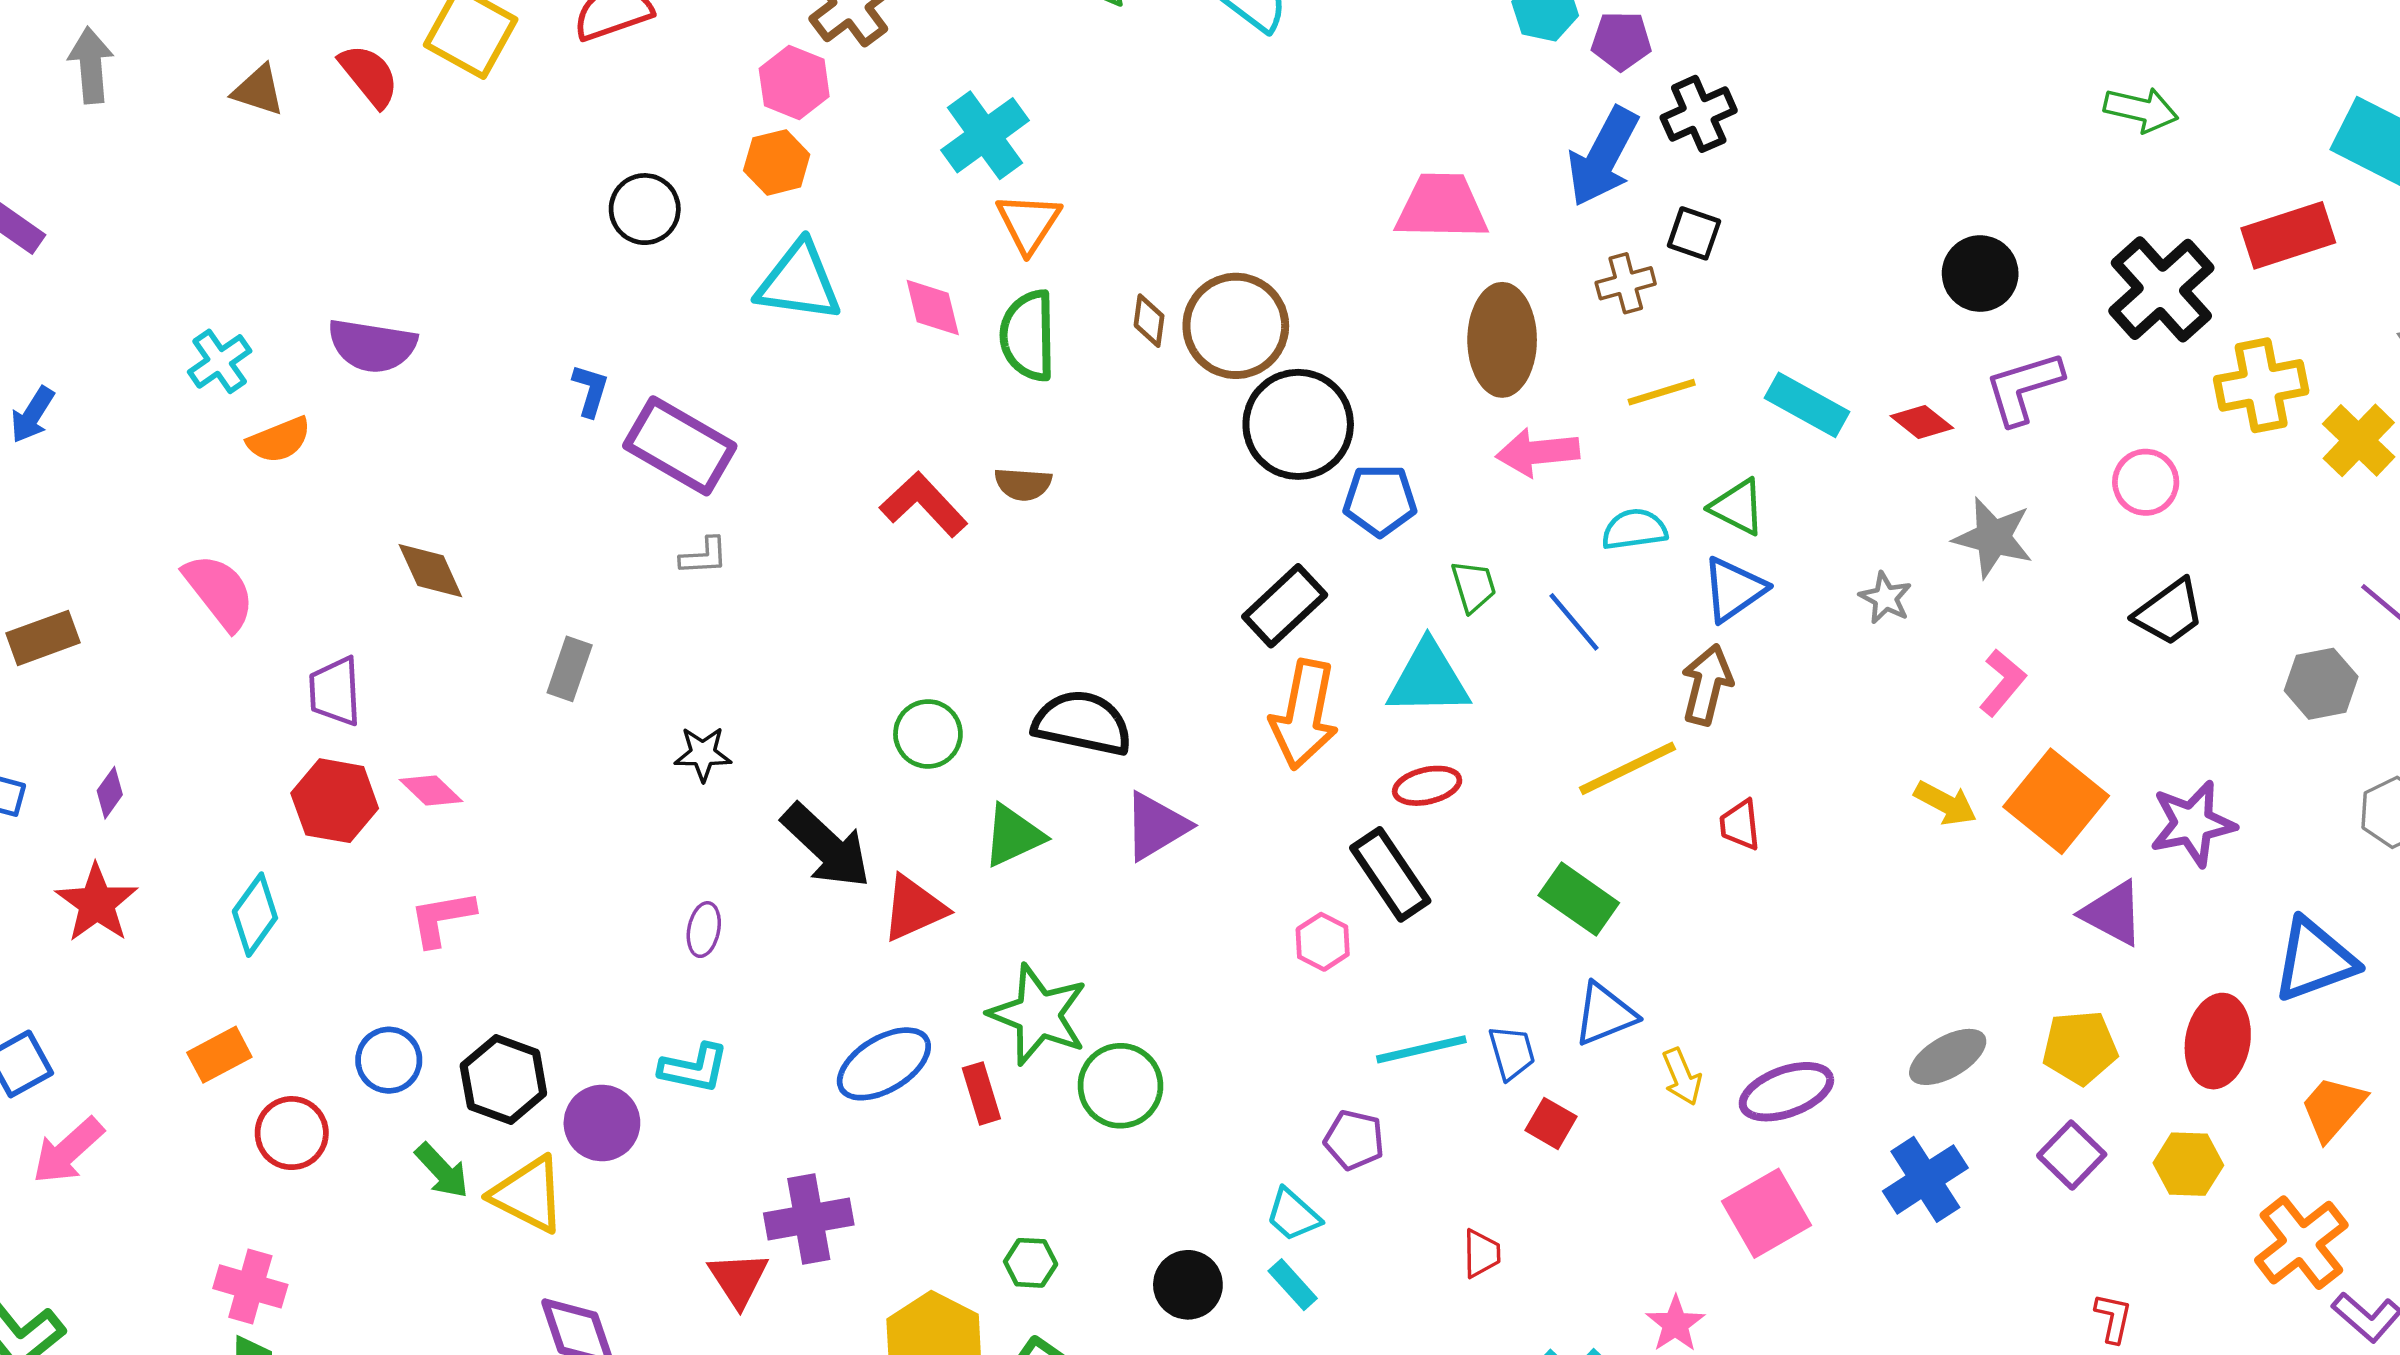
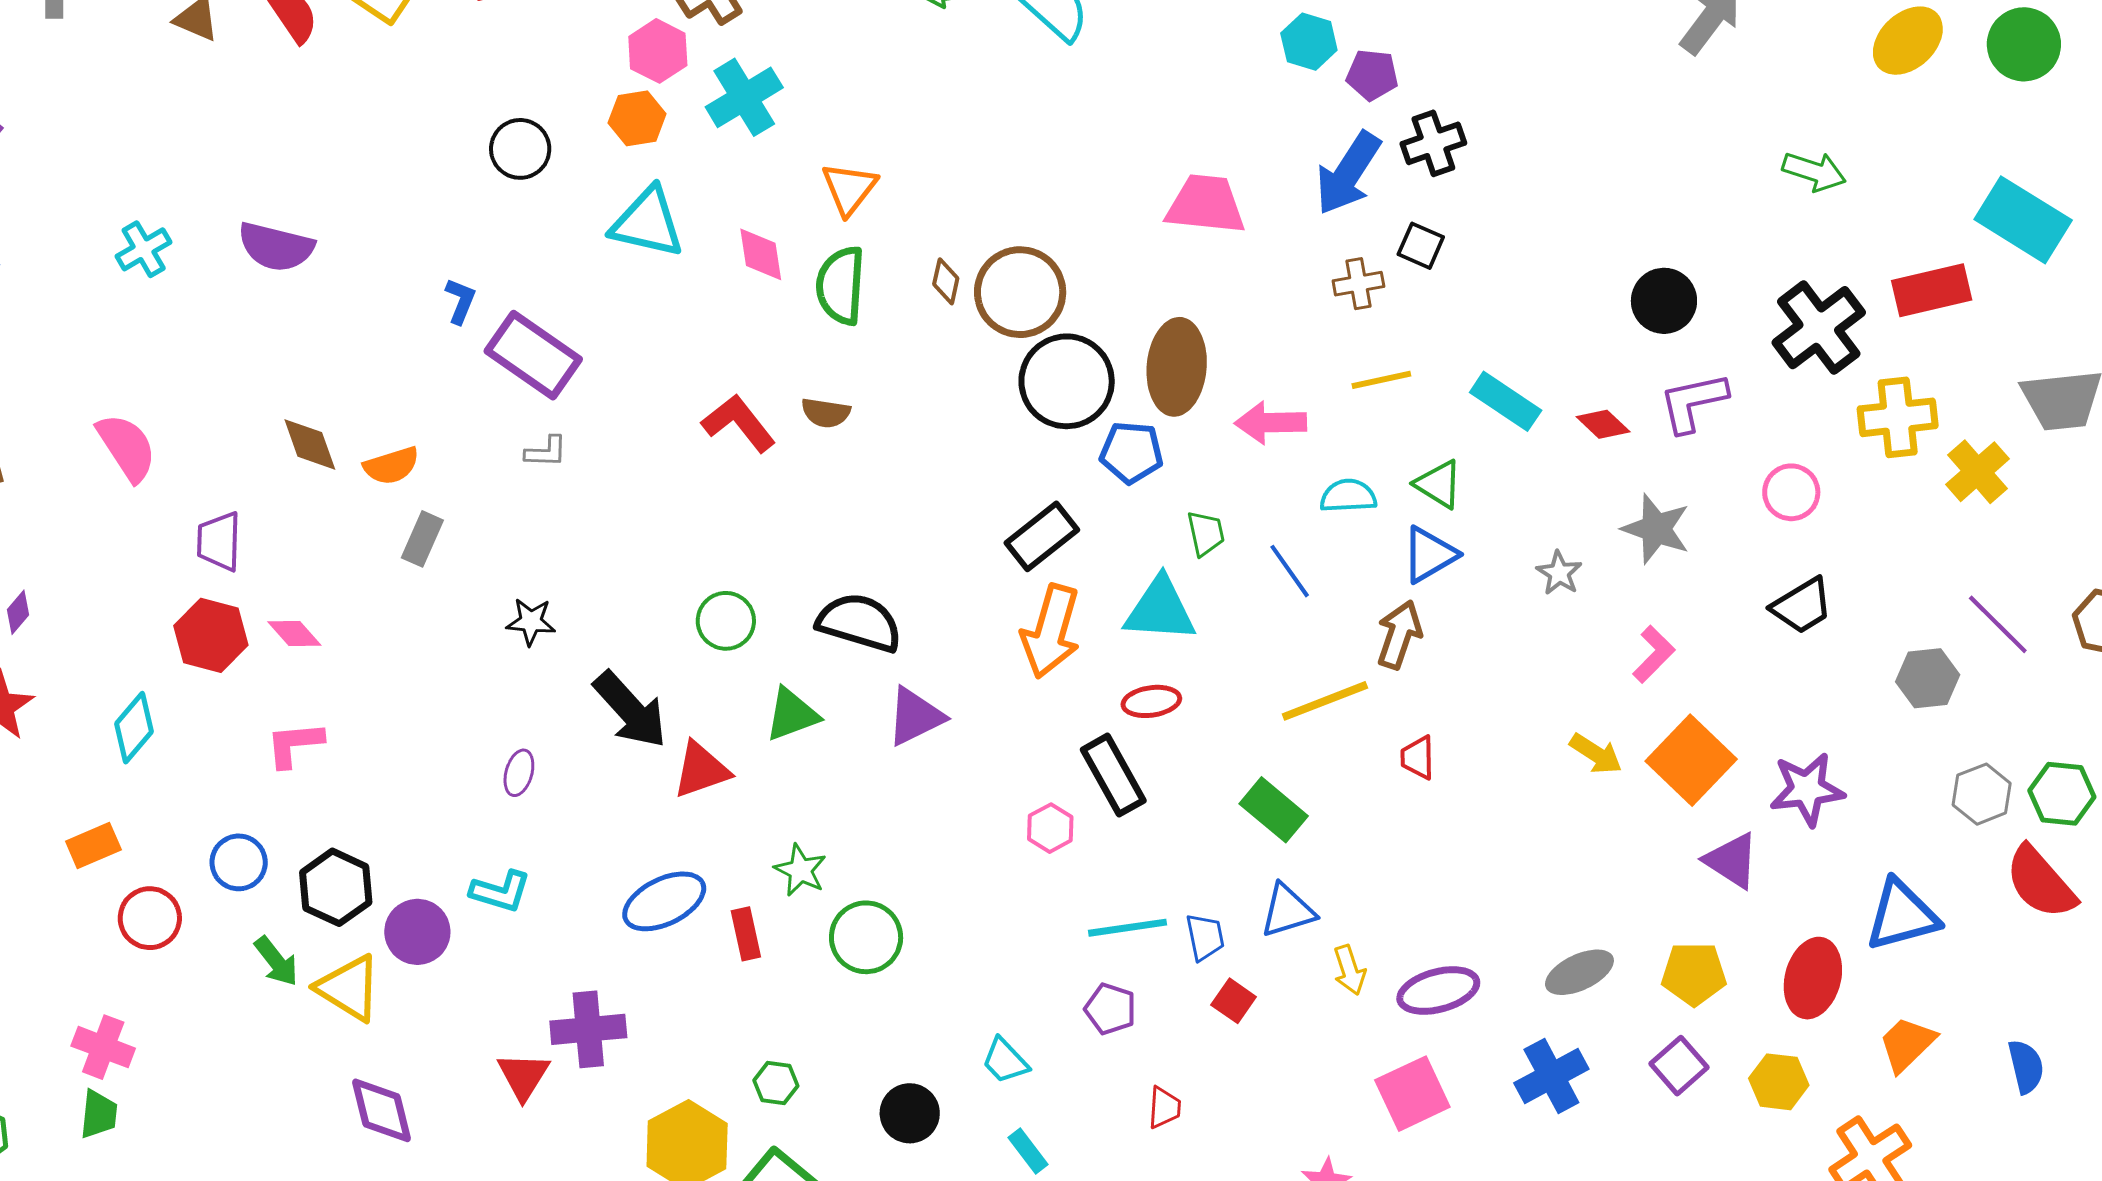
cyan cross: (985, 135) -> (744, 97), moved
brown ellipse: (1502, 340) -> (1177, 367), moved
orange semicircle: (279, 440) -> (391, 466), moved
green star: (1038, 1015) -> (800, 870), size x0.6
purple pentagon: (1354, 1140) -> (1110, 1009), moved
cyan rectangle: (1293, 1285) -> (1028, 1151), moved

